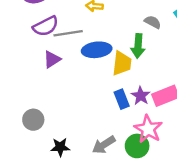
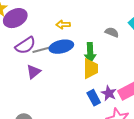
green arrow: (138, 46) -> (90, 53), moved
blue ellipse: (97, 50) -> (61, 47), moved

